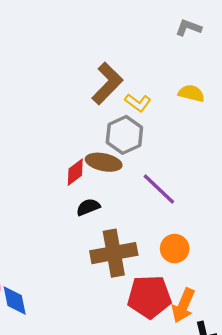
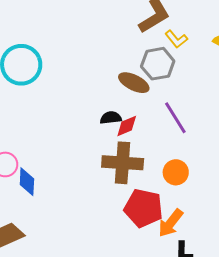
red diamond: (75, 172) -> (127, 126), moved

